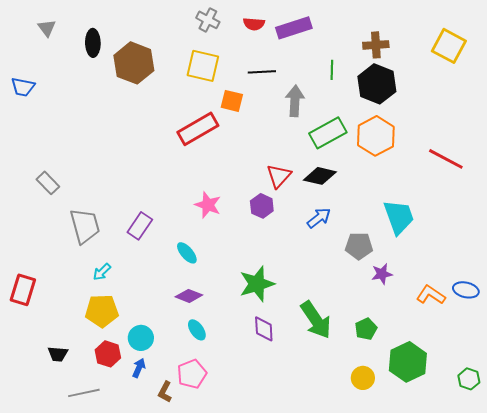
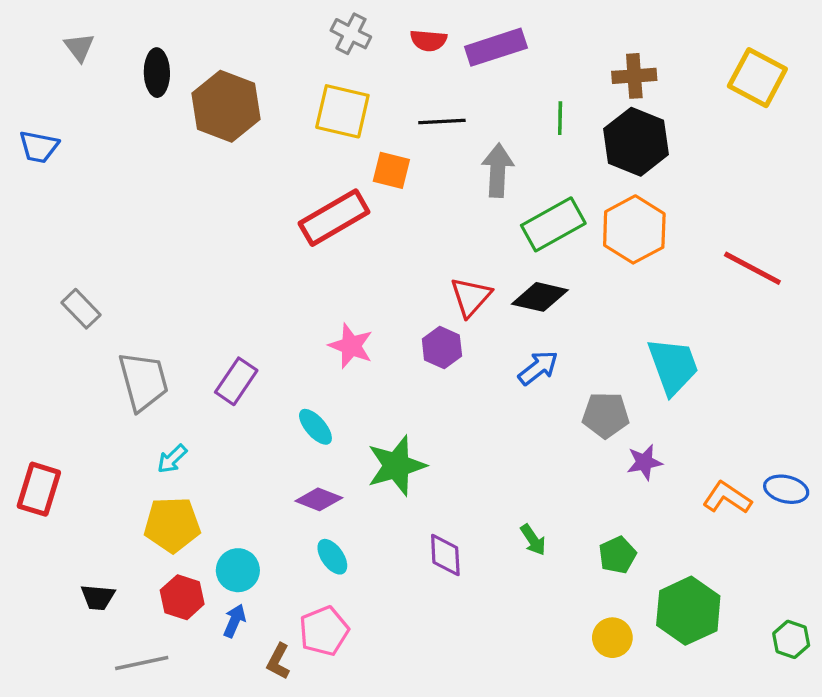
green star: (257, 284) -> (396, 466), moved
green arrow: (316, 320) -> (533, 540), size x0.5

